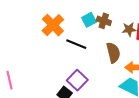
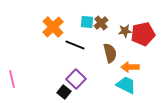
cyan square: (89, 20) -> (87, 22), turned 32
brown cross: (104, 21) -> (101, 23), turned 32

